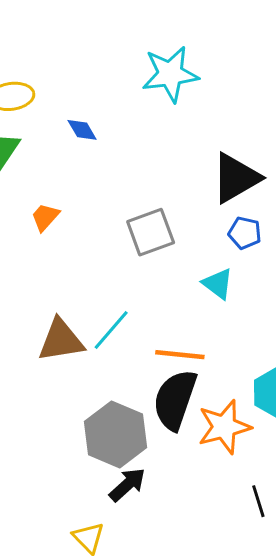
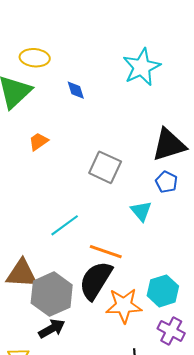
cyan star: (170, 74) -> (142, 67), turned -30
gray square: (151, 232) -> (105, 167), turned 32
brown triangle: (61, 340) -> (22, 274), moved

